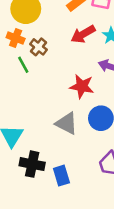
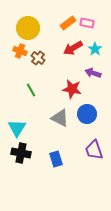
green line: (23, 65) -> (31, 90), moved
black cross: (32, 164) -> (21, 153), moved

